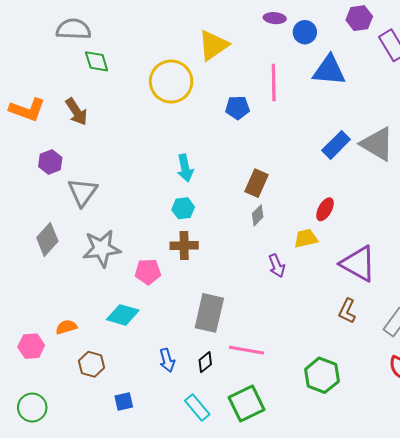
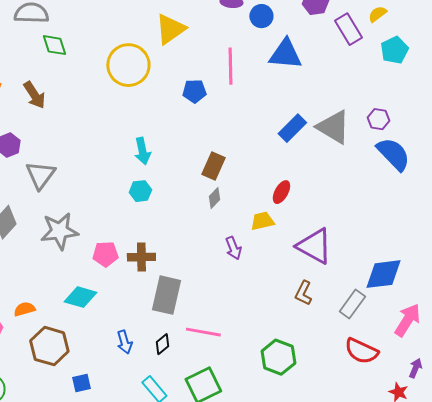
brown cross: (184, 246) -> (141, 257), moved
brown hexagon: (92, 364) -> (49, 346), size x1.5

